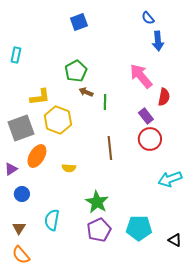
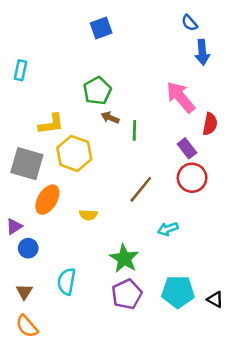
gray square: (21, 128) -> (27, 164), turned 36
brown line: (110, 148) -> (141, 189), turned 45
purple triangle: (11, 169) -> (14, 226), moved
cyan arrow: (170, 179) -> (168, 229), moved, size x0.7
black triangle: (175, 240) -> (215, 299), moved

